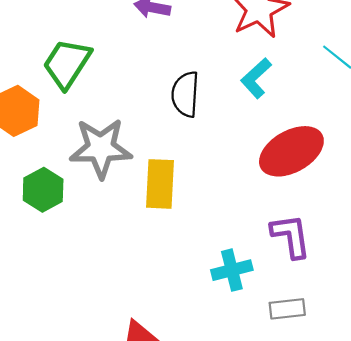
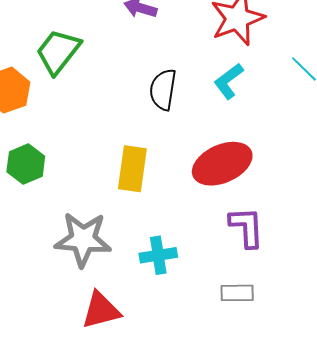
gray star: (101, 148) -> (83, 239), moved
red ellipse: (291, 151) -> (222, 164), moved
cyan cross: (232, 270) -> (158, 255), moved

